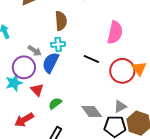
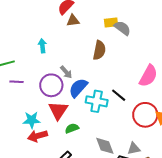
cyan cross: (58, 44) -> (97, 101), moved, size x1.5
cyan star: (14, 83) -> (32, 120), moved
red triangle: (37, 90) -> (58, 110), size x1.5

